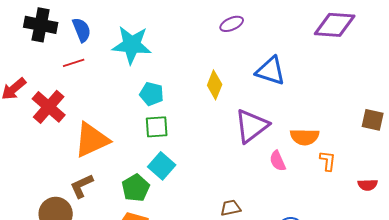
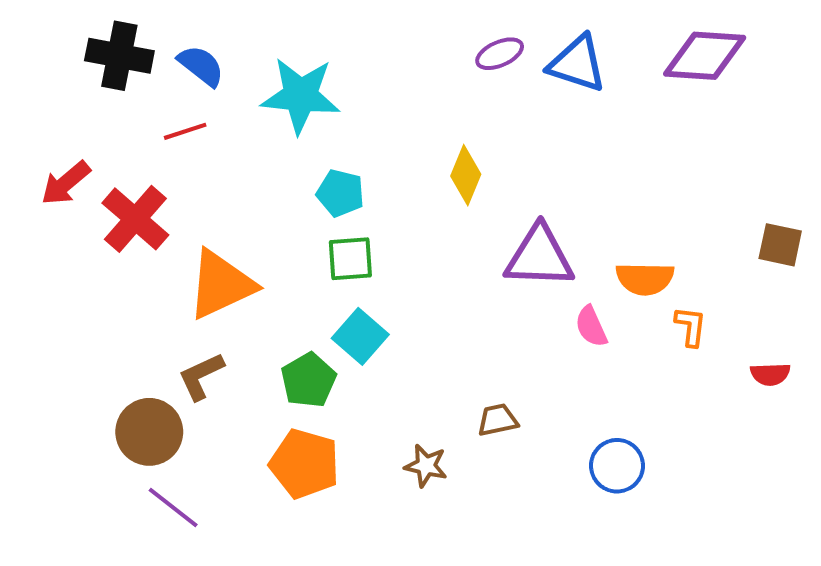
blue semicircle: (82, 30) -> (201, 66), turned -30
blue triangle: (271, 71) -> (577, 64), moved
purple triangle: (252, 126) -> (539, 257), turned 39

